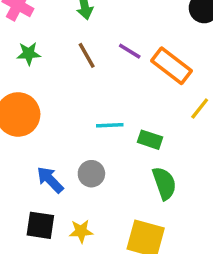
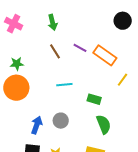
green star: (29, 54) -> (17, 64), moved
cyan line: (110, 125) -> (64, 85), moved
blue arrow: (50, 180) -> (37, 125), turned 66

